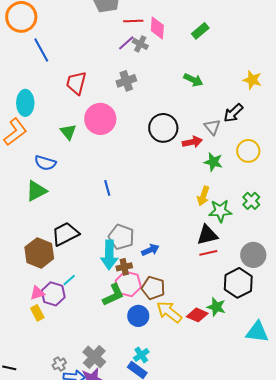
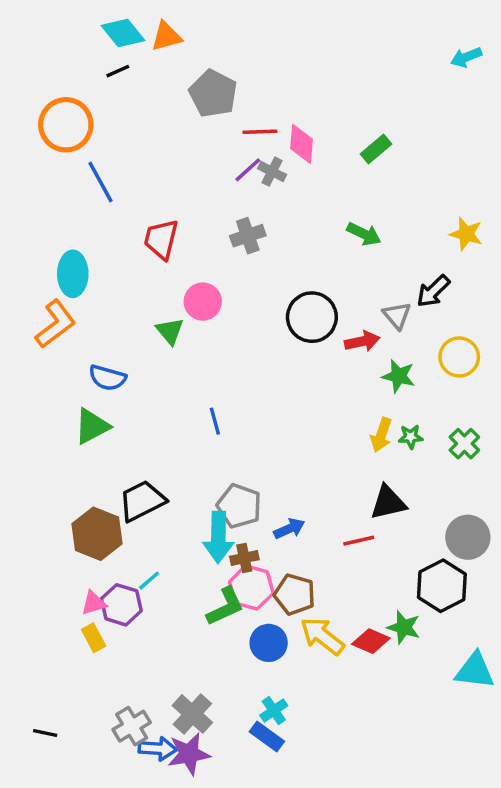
pink circle: (100, 119) -> (203, 302), size x0.7
green triangle: (68, 132) -> (170, 331), moved
green star: (220, 211) -> (411, 437), moved, size x0.6
red line: (208, 253) -> (359, 541), moved
gray cross: (59, 364) -> (132, 726), size x1.5

